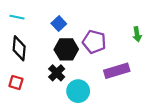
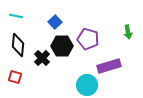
black cross: (57, 73) -> (42, 58), moved
cyan circle: (78, 91) -> (87, 85), moved

